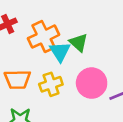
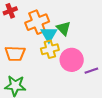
yellow cross: (51, 84) -> (50, 49), moved

